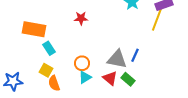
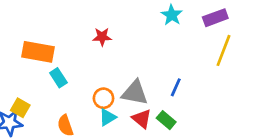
yellow line: (157, 19) -> (224, 50), moved
gray triangle: (117, 59) -> (135, 93), moved
yellow square: (46, 70) -> (20, 108), moved

